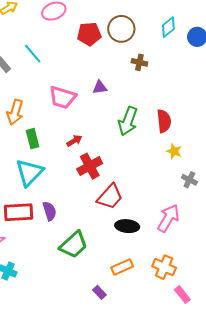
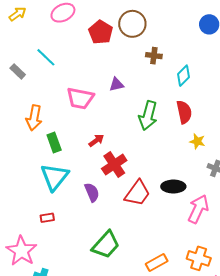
cyan diamond: (168, 27) -> (184, 76), moved
red pentagon: (89, 34) -> (101, 32), turned -30
purple semicircle: (50, 211) -> (92, 192), moved
red rectangle: (18, 212) -> (47, 218), size x0.5
black ellipse: (127, 226) -> (173, 187), moved

